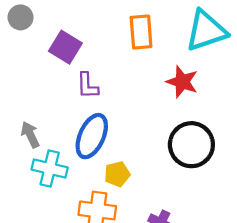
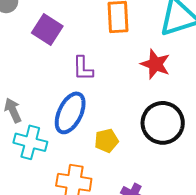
purple L-shape: (87, 86) -> (83, 68), moved
yellow pentagon: (117, 174) -> (106, 141), moved

